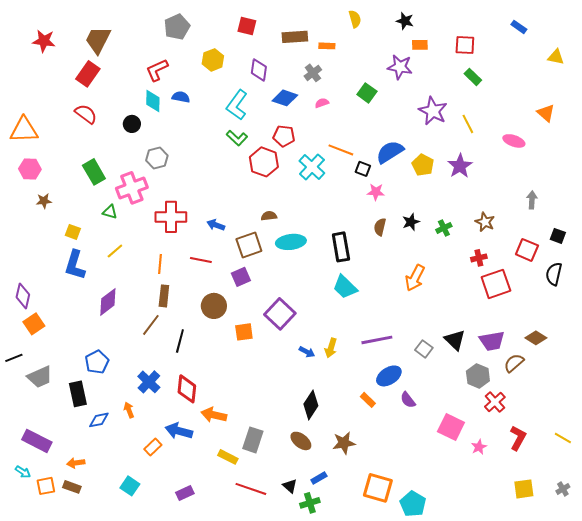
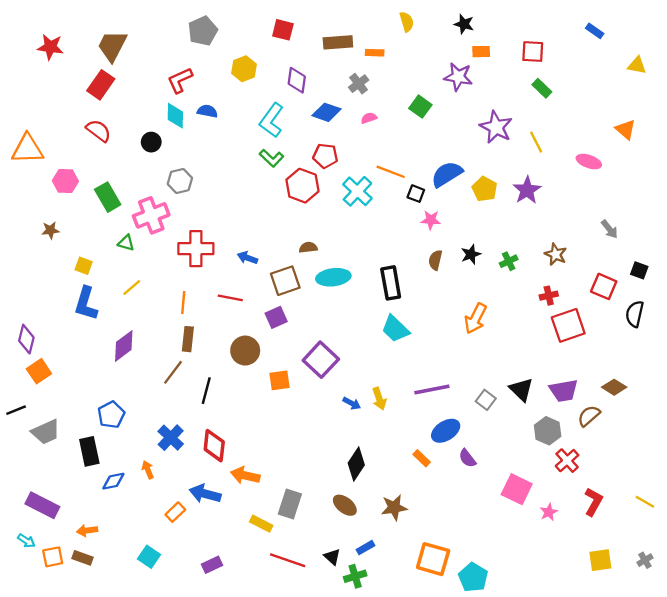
pink hexagon: (30, 169) -> (65, 181), moved
gray arrow: (532, 200) -> (609, 229), turned 138
yellow arrow: (331, 348) -> (379, 399), turned -36

